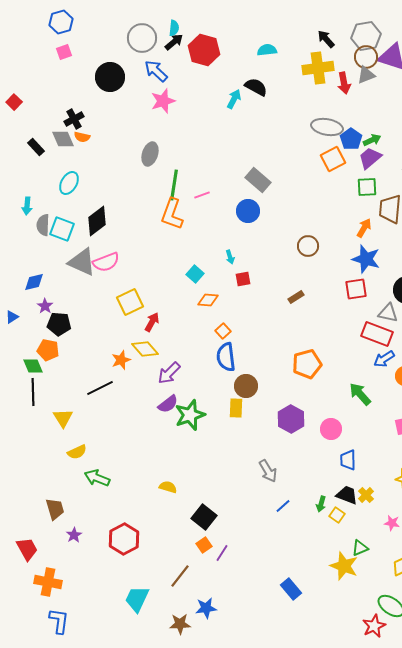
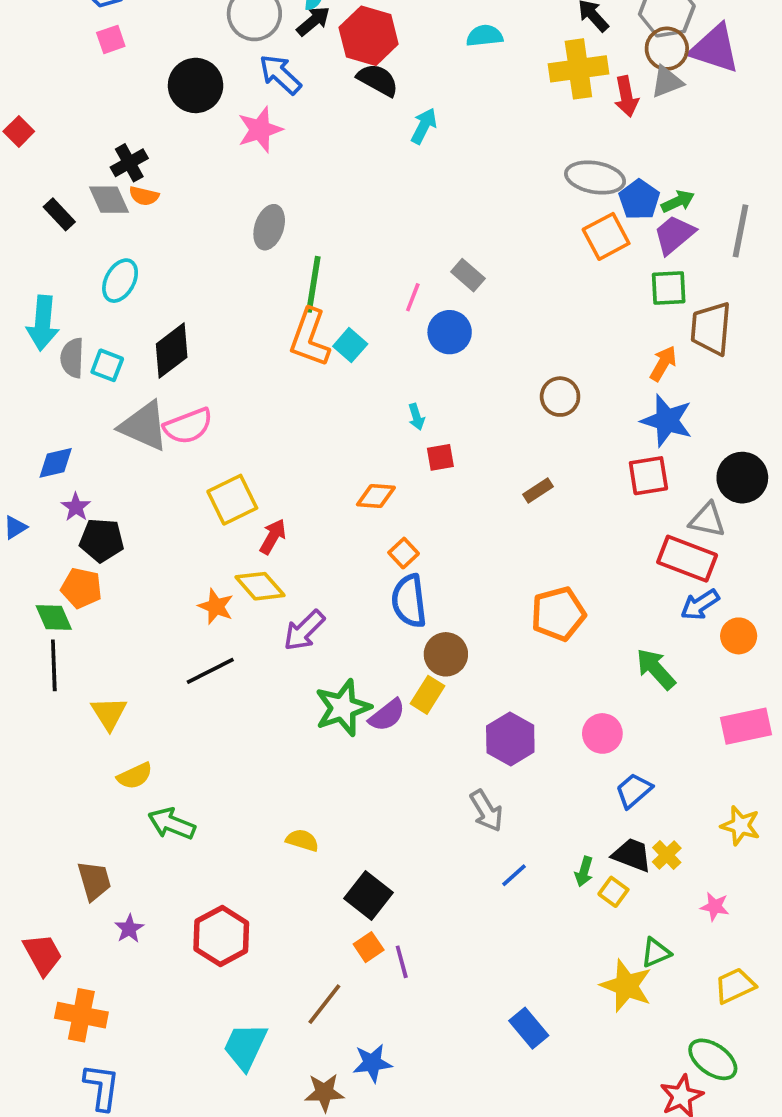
black semicircle: (256, 87) -> (378, 80), moved
pink star: (163, 101) -> (260, 130), moved
gray rectangle: (258, 180) -> (468, 275), size x0.7
pink line: (202, 195) -> (413, 297), moved, turned -49
cyan arrow: (27, 206) -> (43, 323), size x1.6
cyan square: (62, 229) -> (107, 365), size x0.7
cyan square: (195, 274) -> (350, 345), moved
orange star: (121, 360) -> (216, 606), turned -30
black line: (100, 388) -> (210, 671), moved
purple semicircle: (168, 404) -> (387, 715), moved
yellow rectangle: (236, 408) -> (427, 695), turned 30
purple hexagon: (291, 419) -> (510, 739), moved
blue trapezoid: (348, 460) -> (634, 791), turned 50
purple line: (222, 553) -> (402, 962), turned -48

